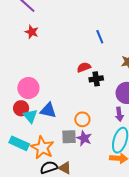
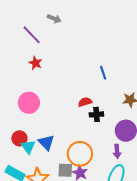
pink circle: (28, 88) -> (29, 103), moved
blue triangle: (48, 110) -> (46, 142), turned 30
orange circle: (82, 119) -> (80, 154), size x1.6

